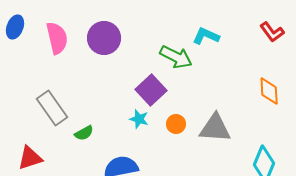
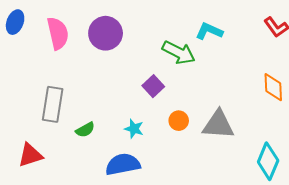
purple square: (151, 90) -> (153, 86), size x0.7
gray rectangle: (52, 108) -> (53, 104), turned 44
cyan star: (139, 119) -> (134, 129), moved

